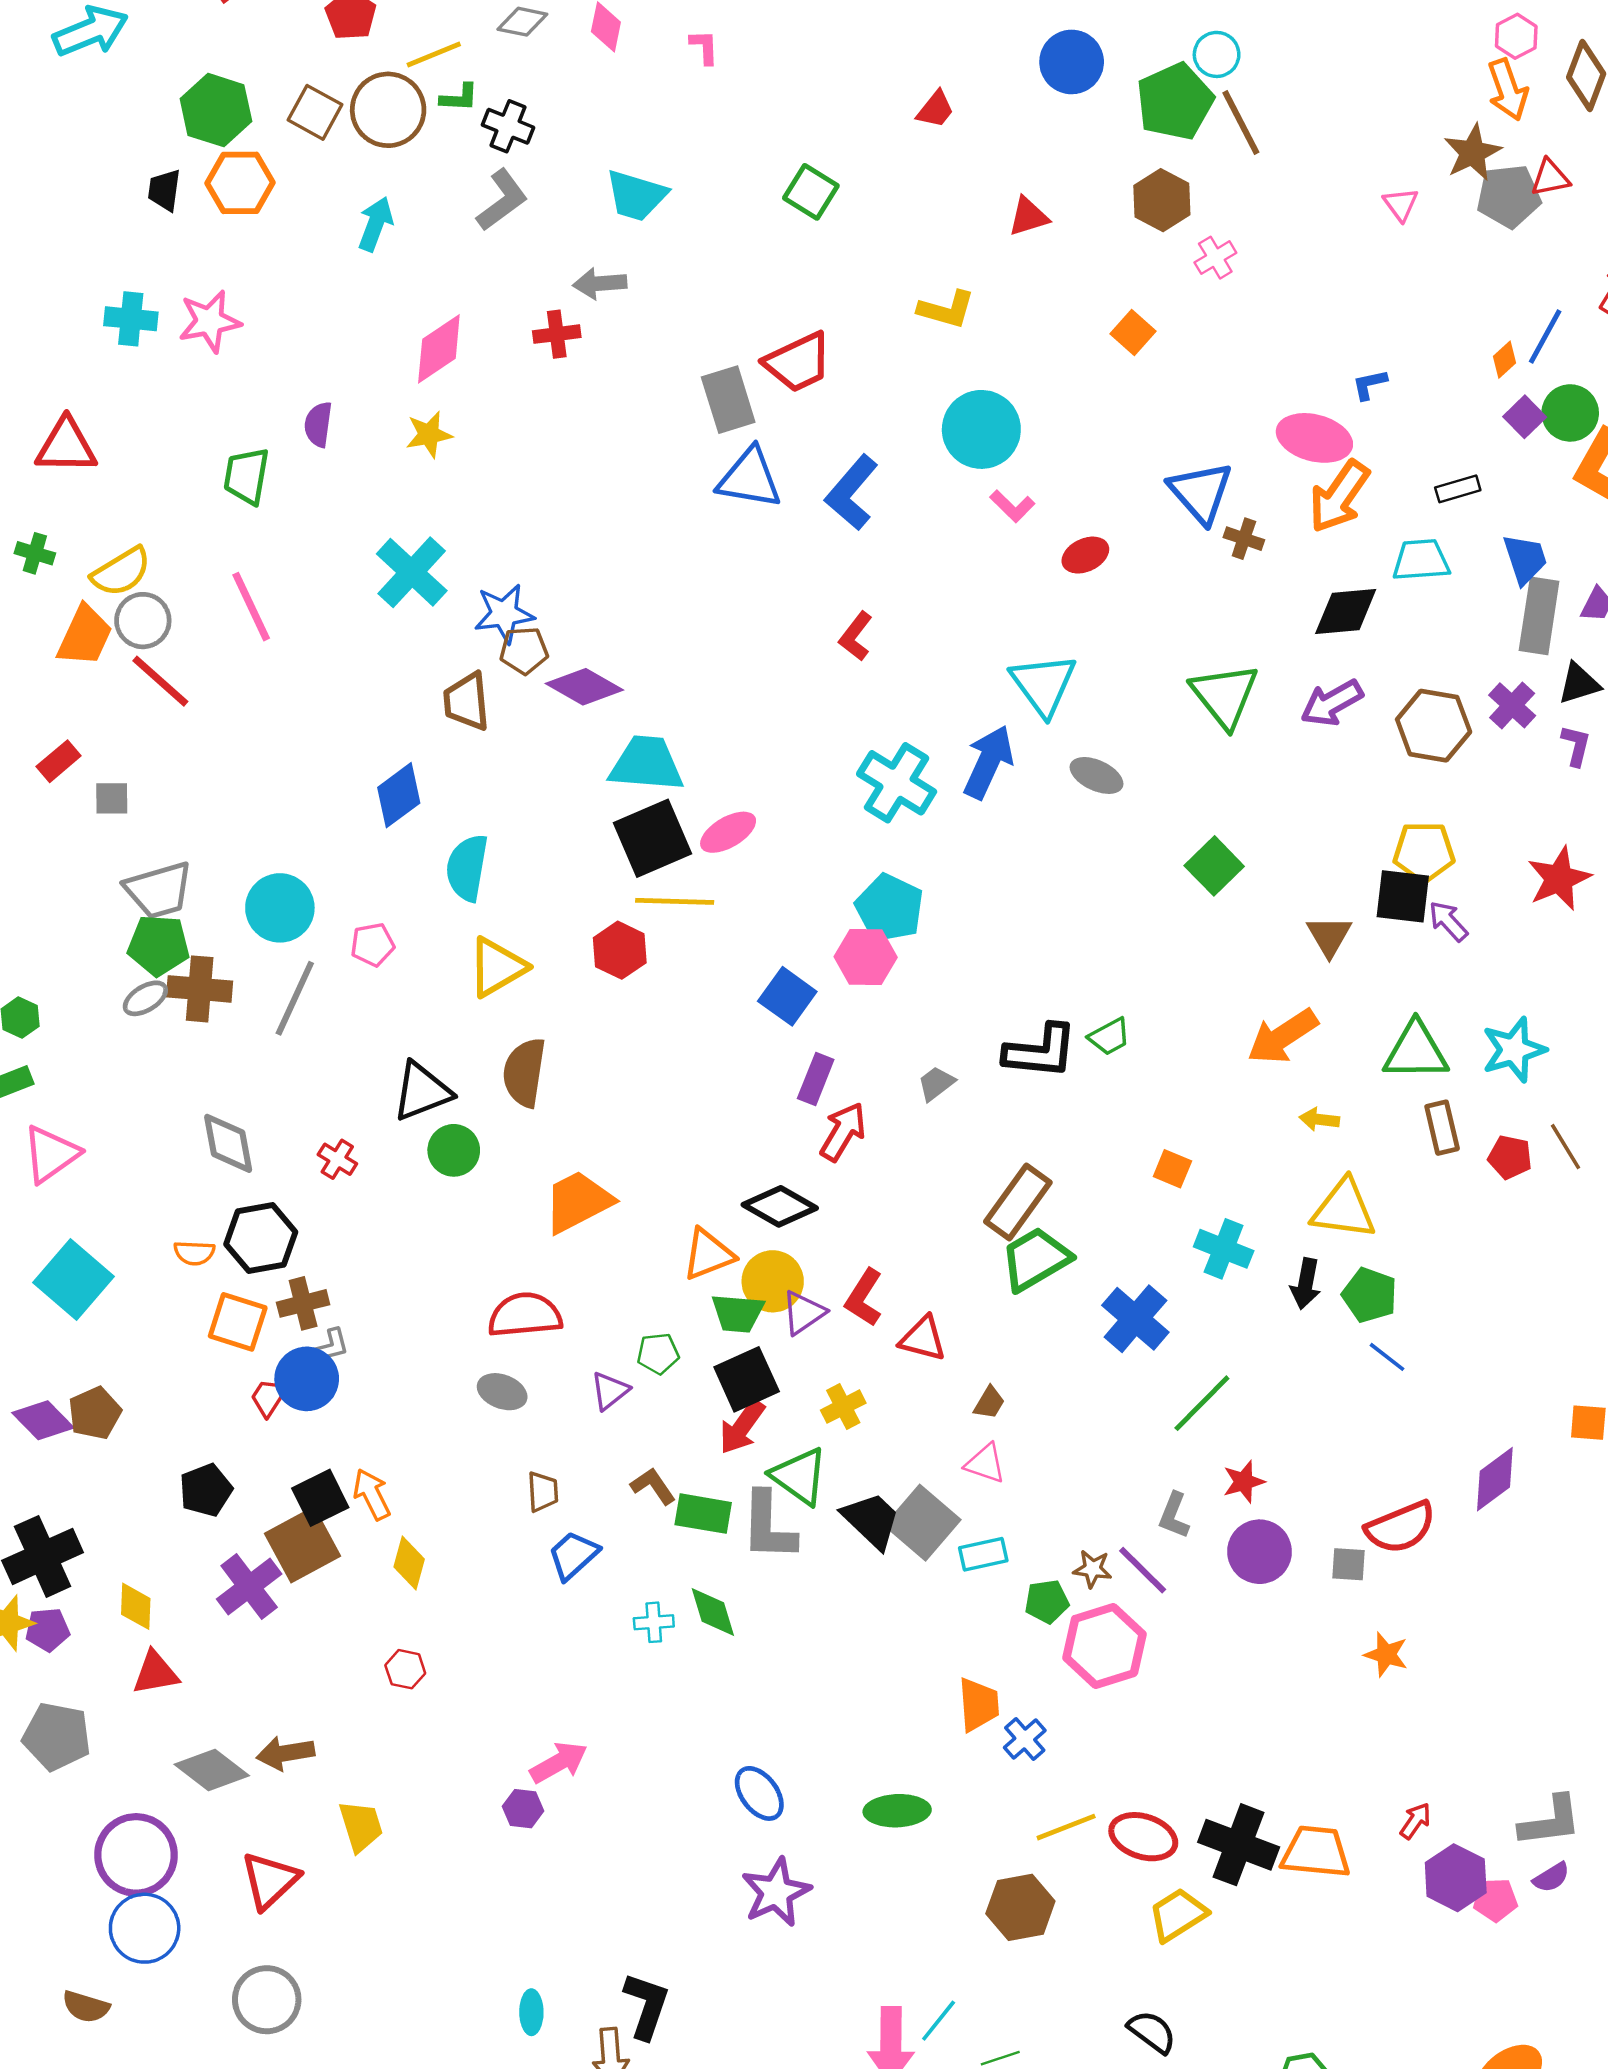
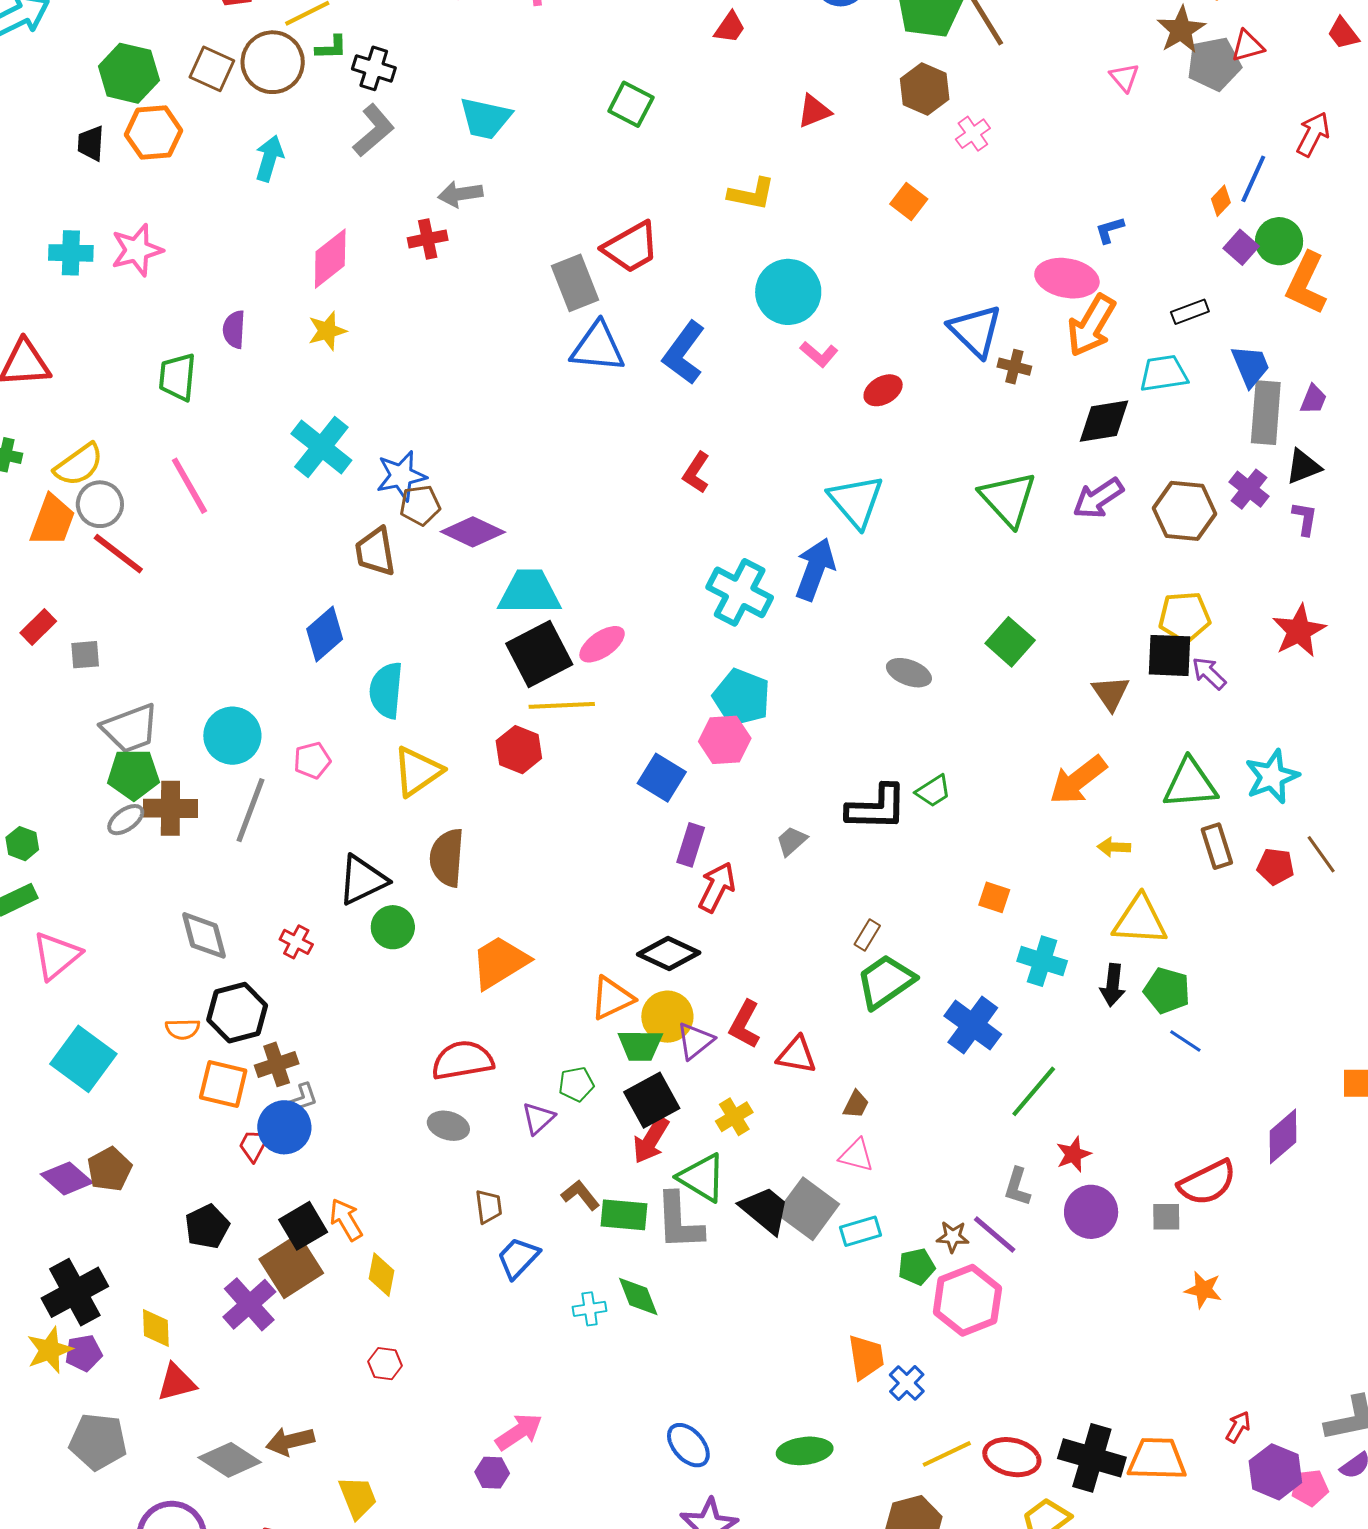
gray ellipse: (1097, 775) -> (909, 673), moved
brown rectangle: (1018, 1202) -> (867, 935), size x0.5

